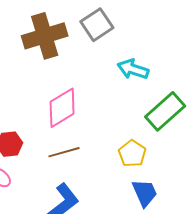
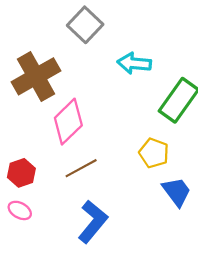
brown cross: (45, 36) -> (36, 76), moved

